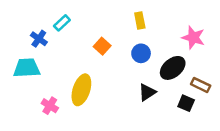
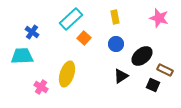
cyan rectangle: (62, 23) -> (71, 19), moved, size x1.6
pink star: (193, 38) -> (159, 18), moved

